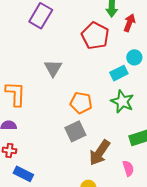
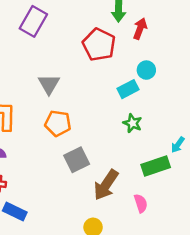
green star: (122, 101) -> (133, 123), size x0.7
orange pentagon: (81, 103) -> (58, 123), moved

